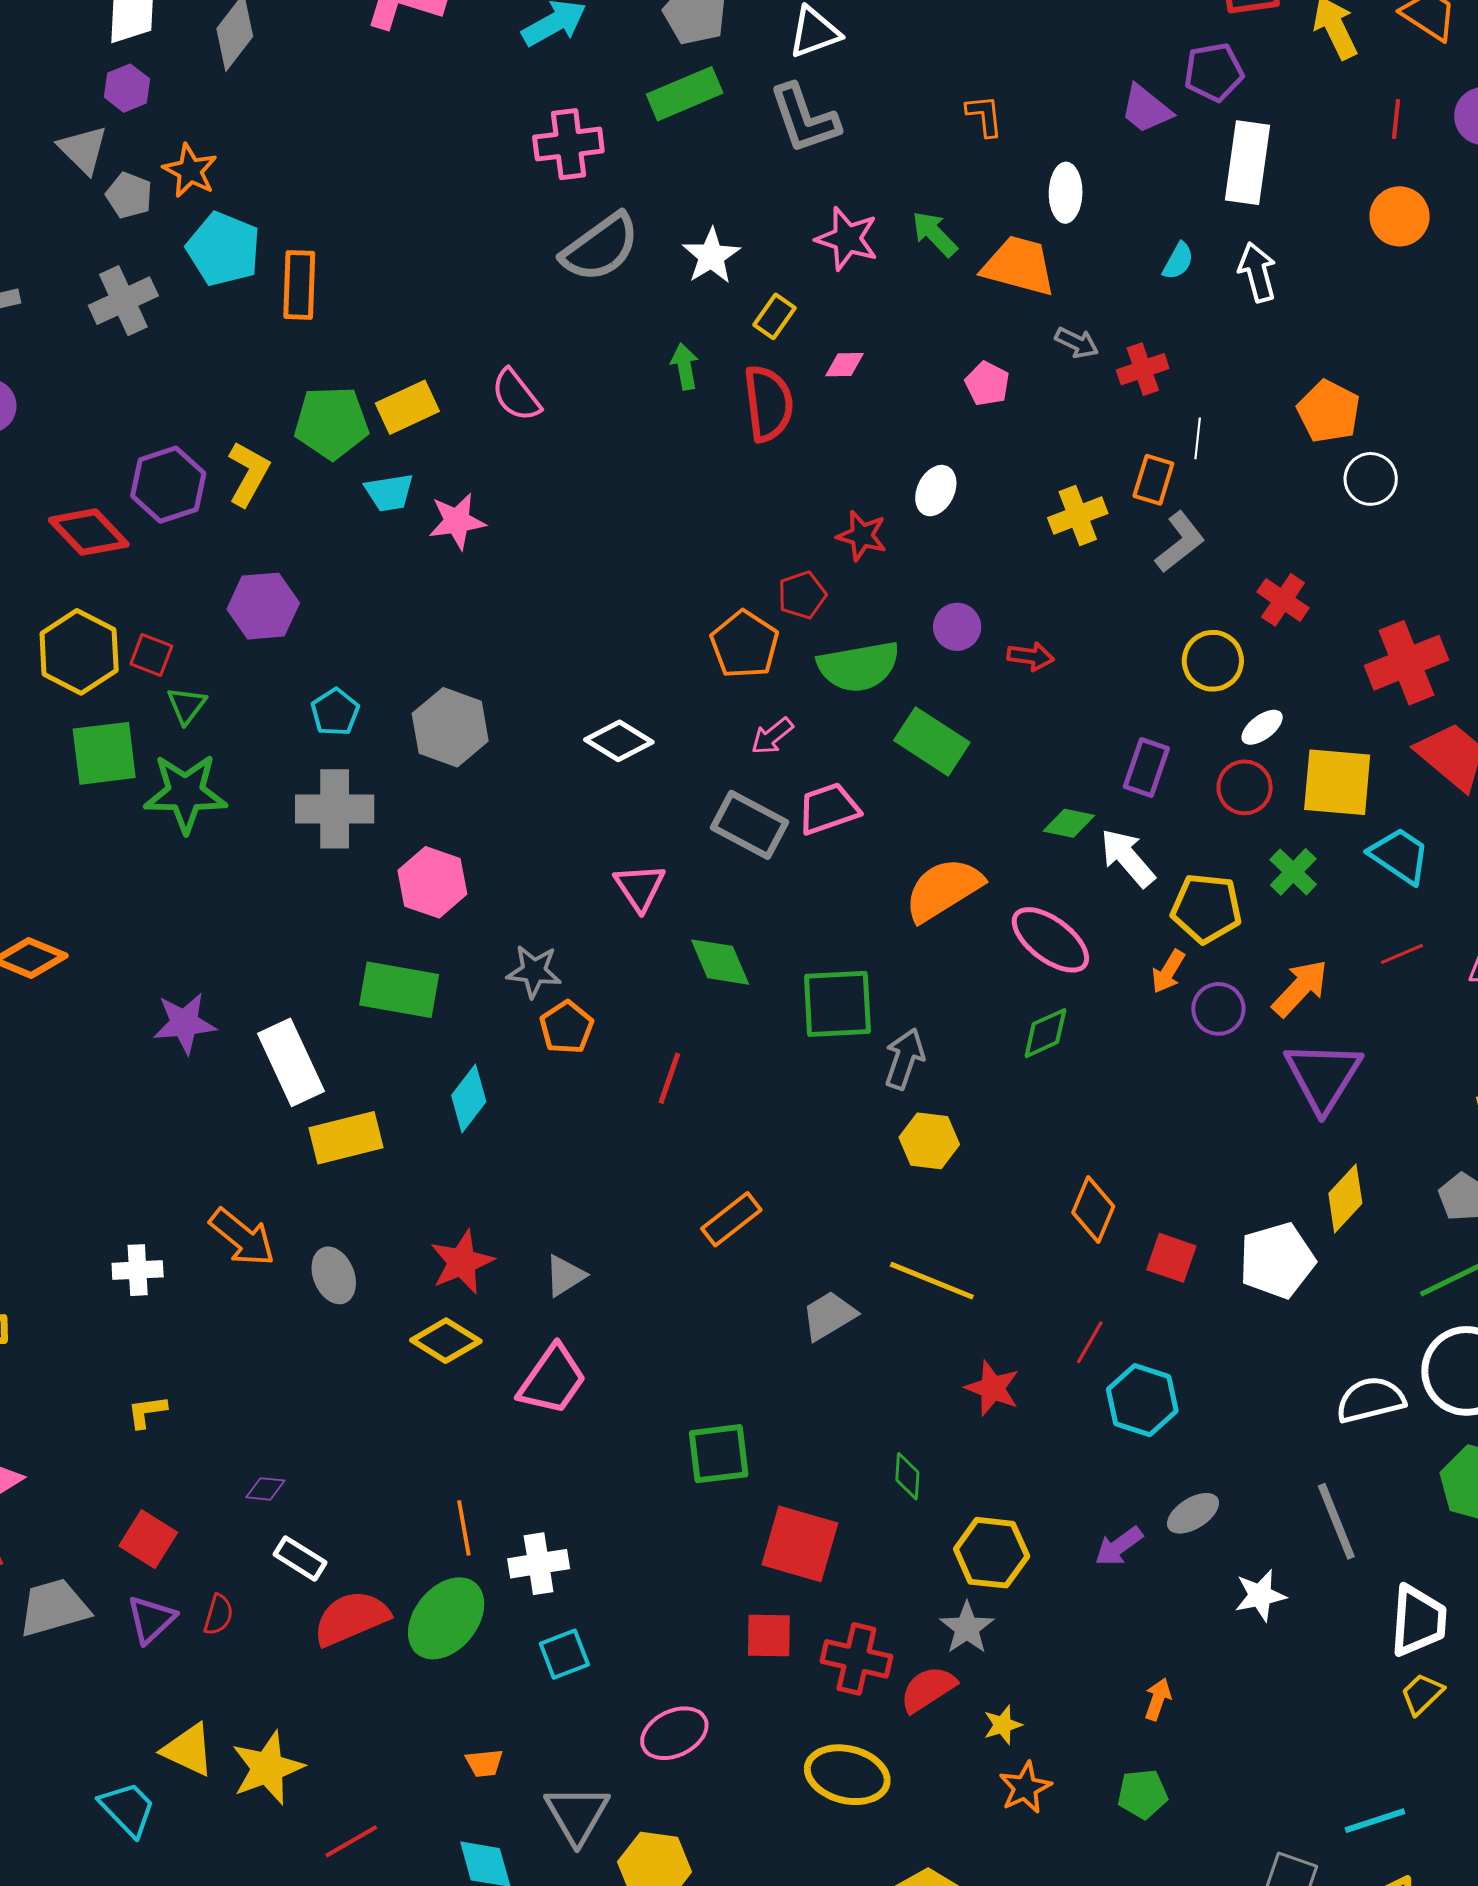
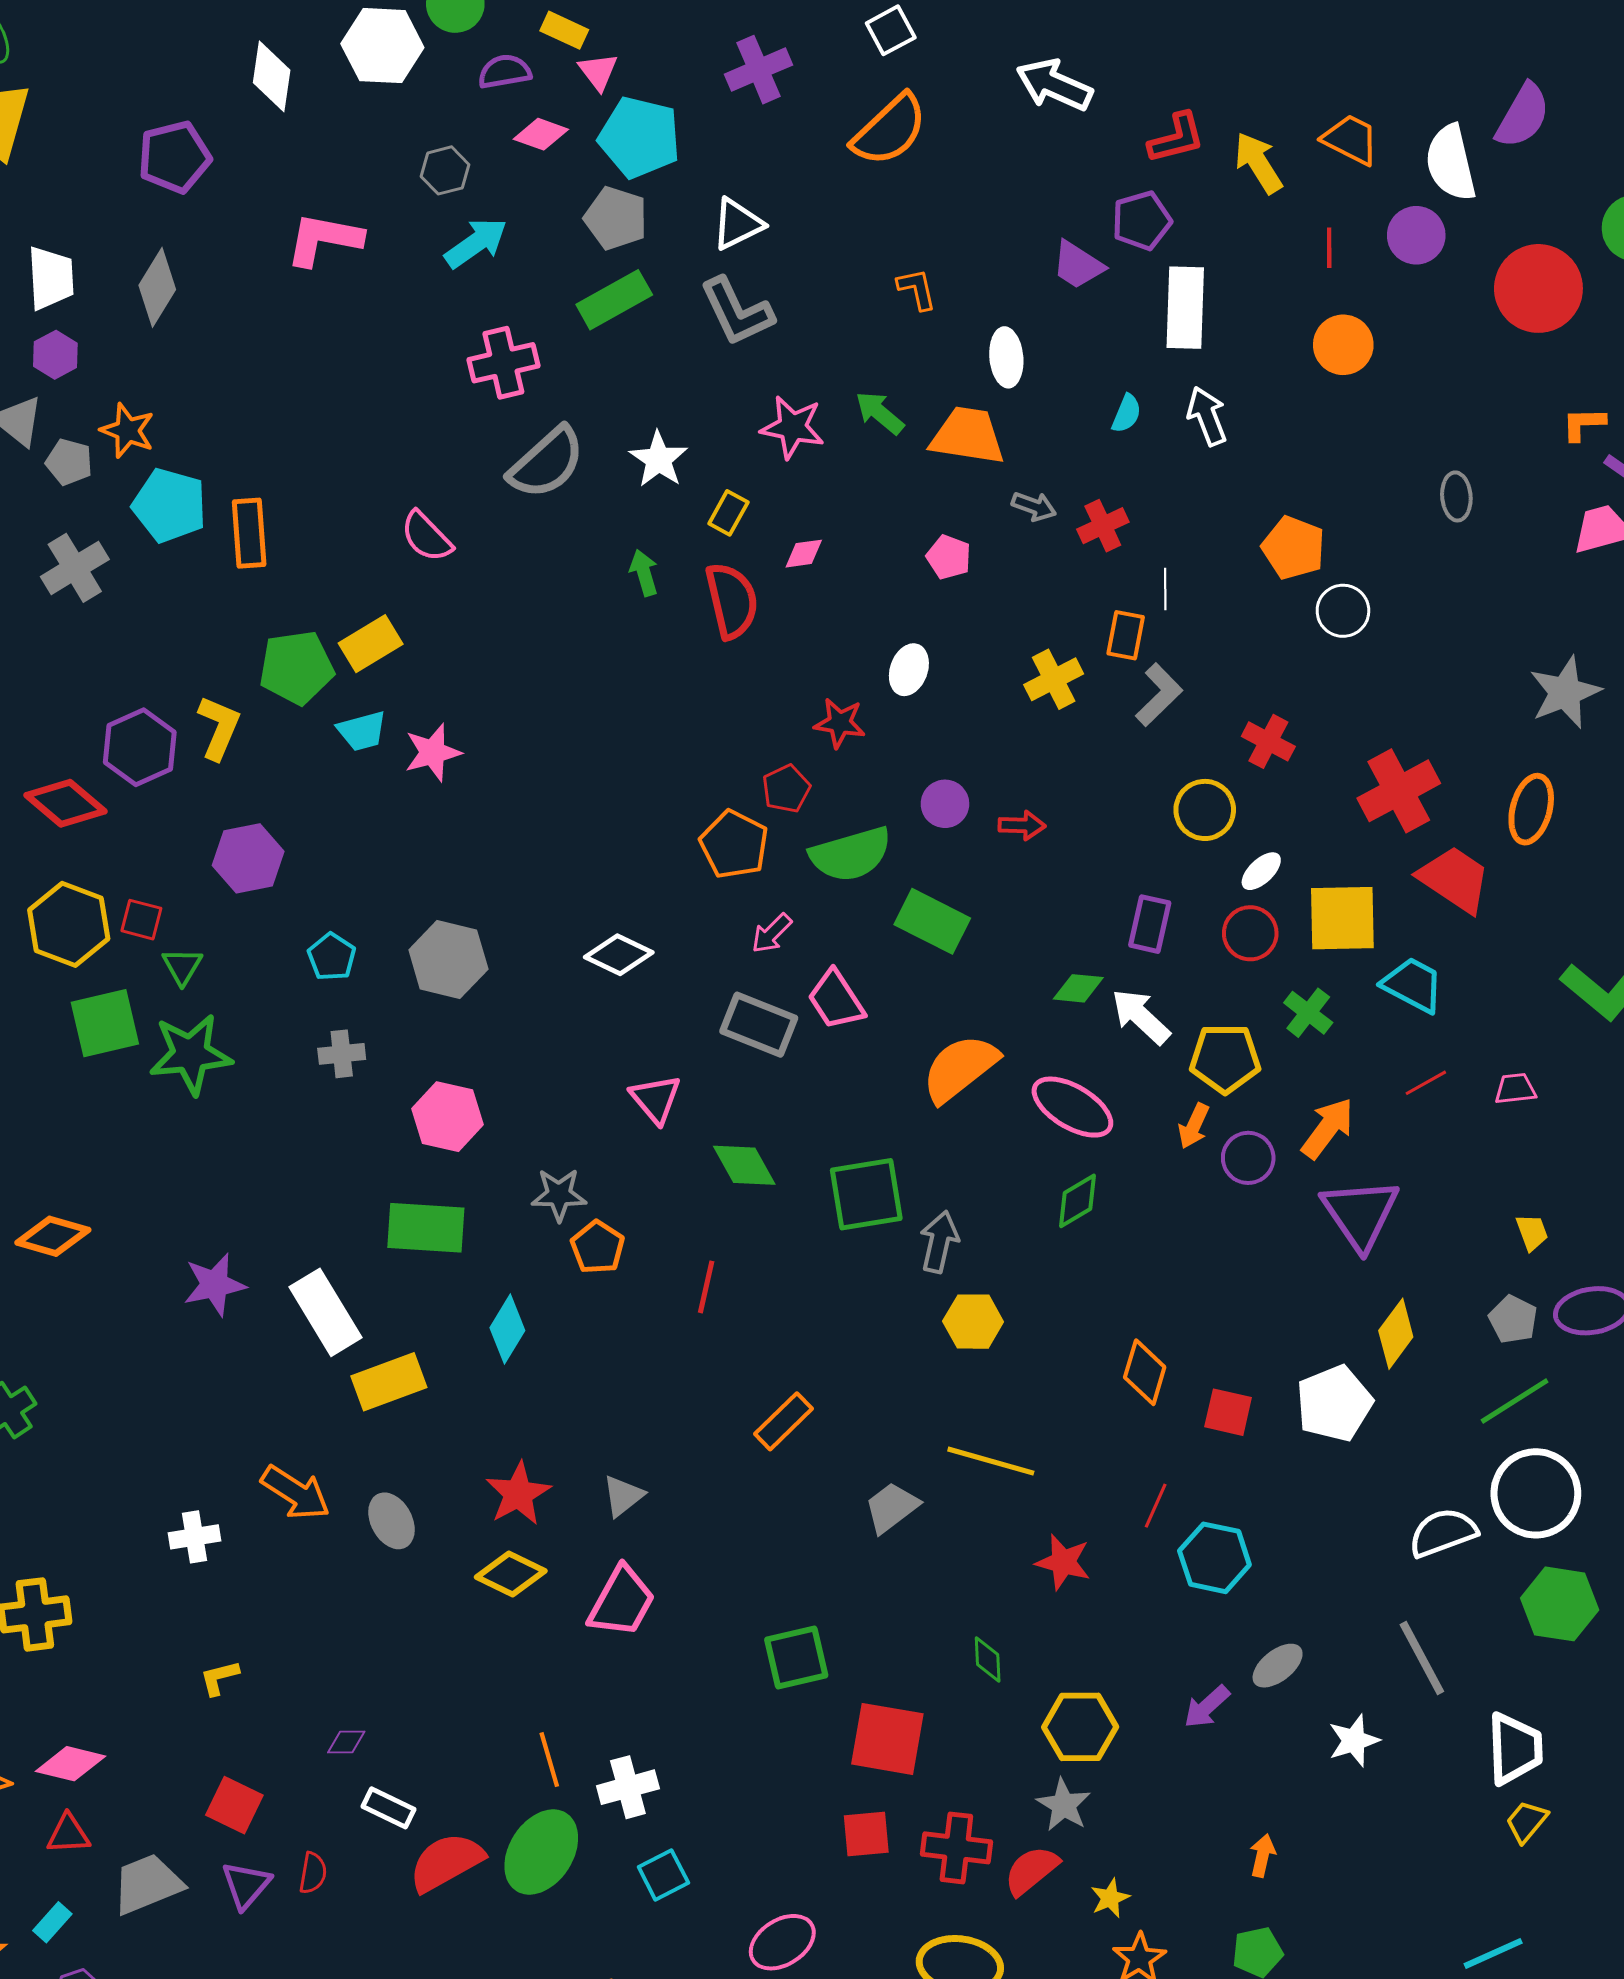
pink semicircle: (516, 395) -> (426, 537), moved
gray cross: (335, 809) -> (342, 1054), size x0.6
pink trapezoid: (829, 809) -> (836, 1000), turned -98

